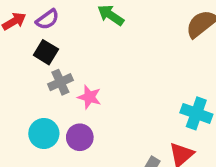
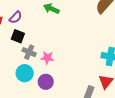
gray cross: (60, 82) -> (29, 52), turned -32
cyan circle: (44, 134) -> (25, 73), moved

